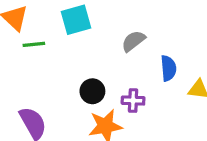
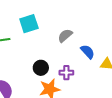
blue semicircle: (168, 68) -> (88, 52), turned -35

